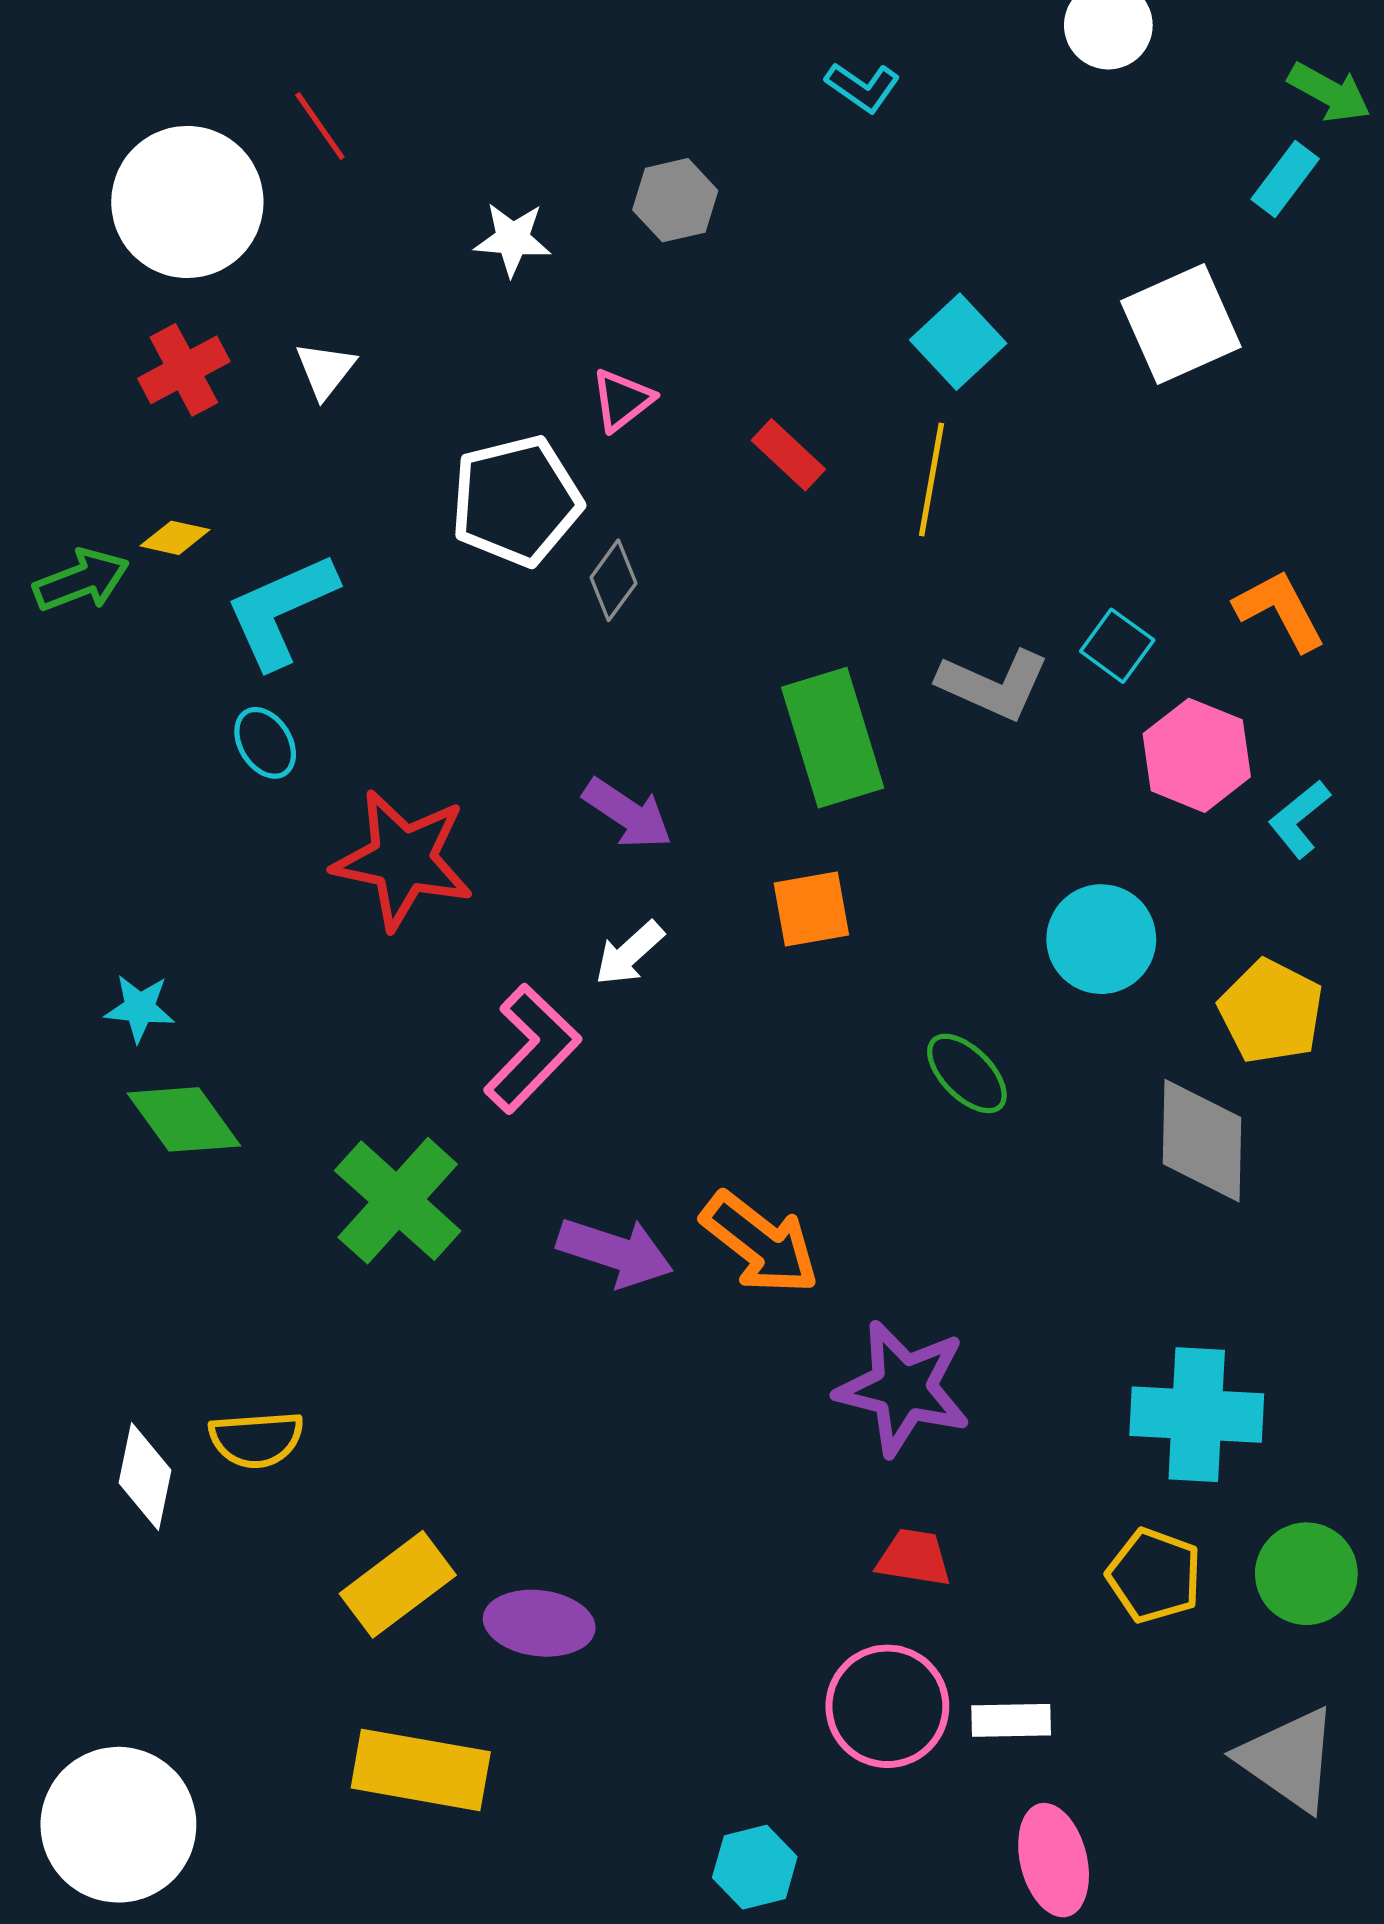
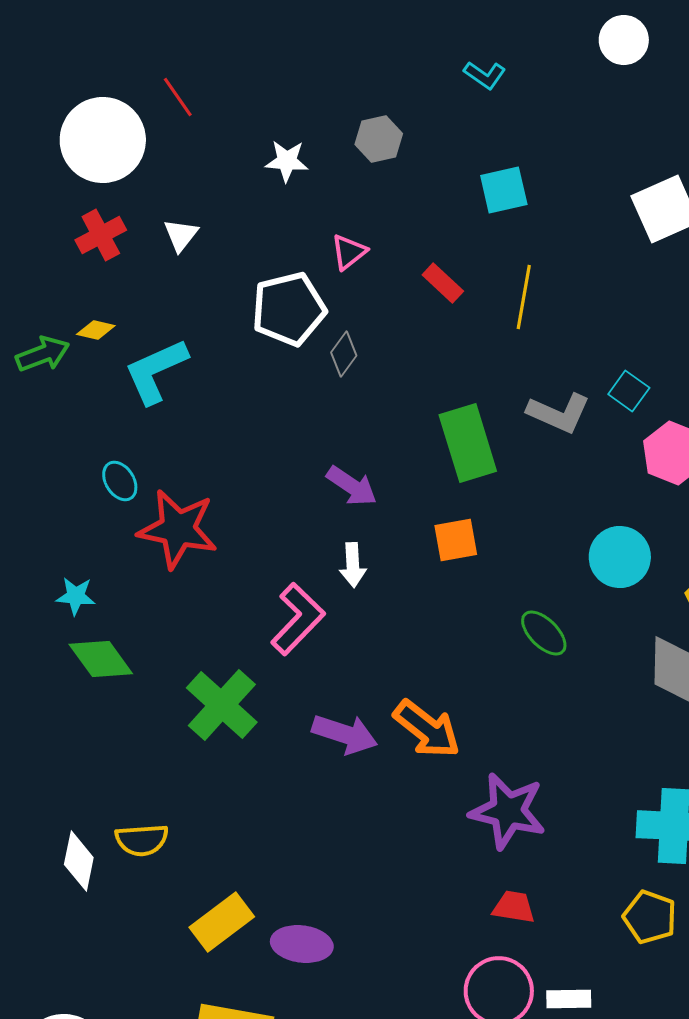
cyan square: (958, 342) -> (504, 190), moved, turned 30
cyan ellipse: (265, 743) -> (120, 481), moved
red star: (403, 860) -> (178, 529), moved
white arrow: (629, 953) -> (353, 565), turned -51

